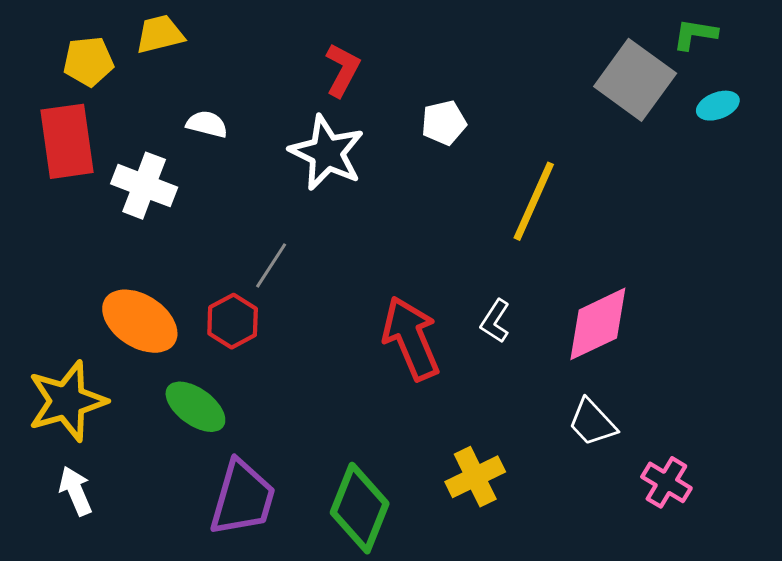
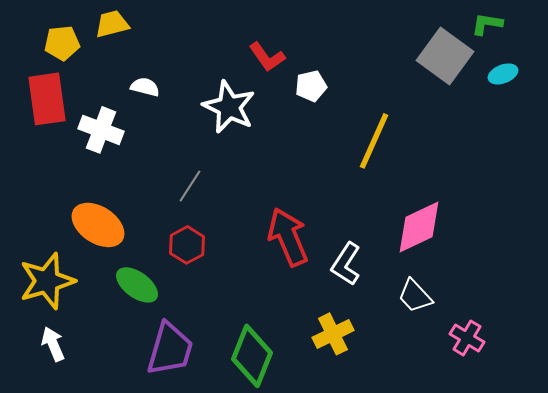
red L-shape: (342, 70) -> (267, 57), moved, turned 117
red hexagon: (233, 321) -> (187, 245), moved
white L-shape: (495, 321) -> (346, 264), moved, size x1.4

